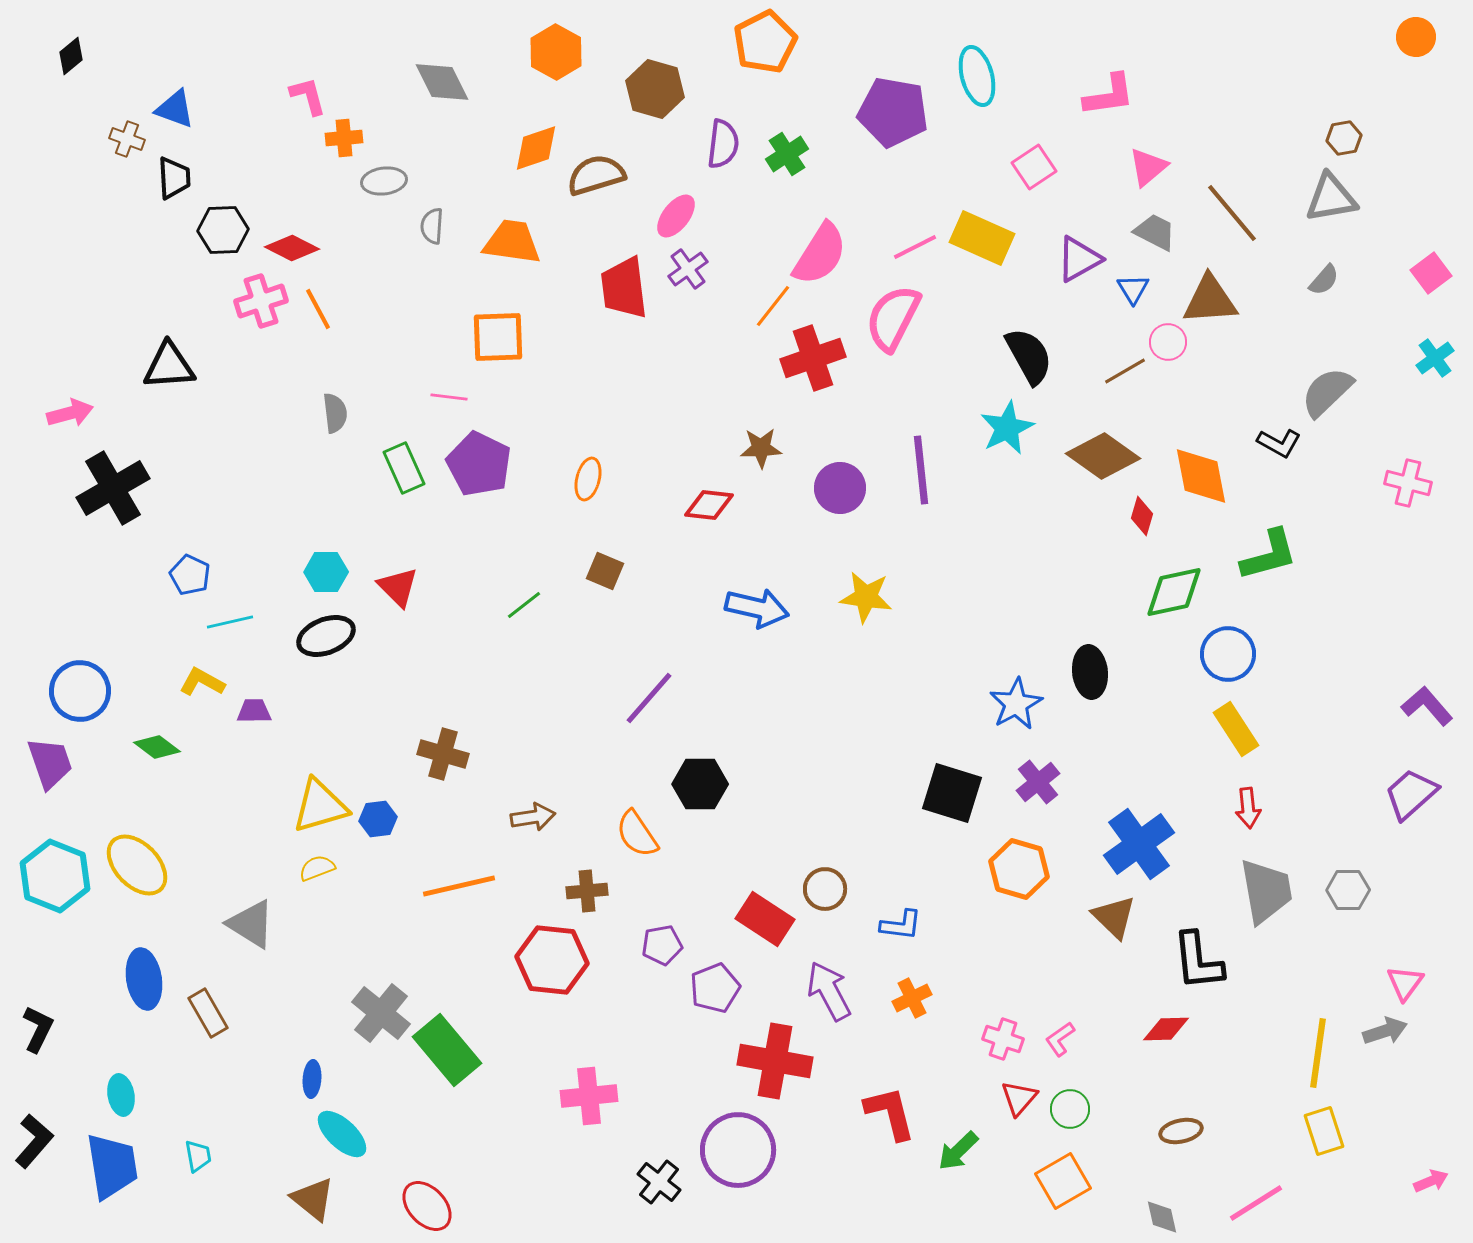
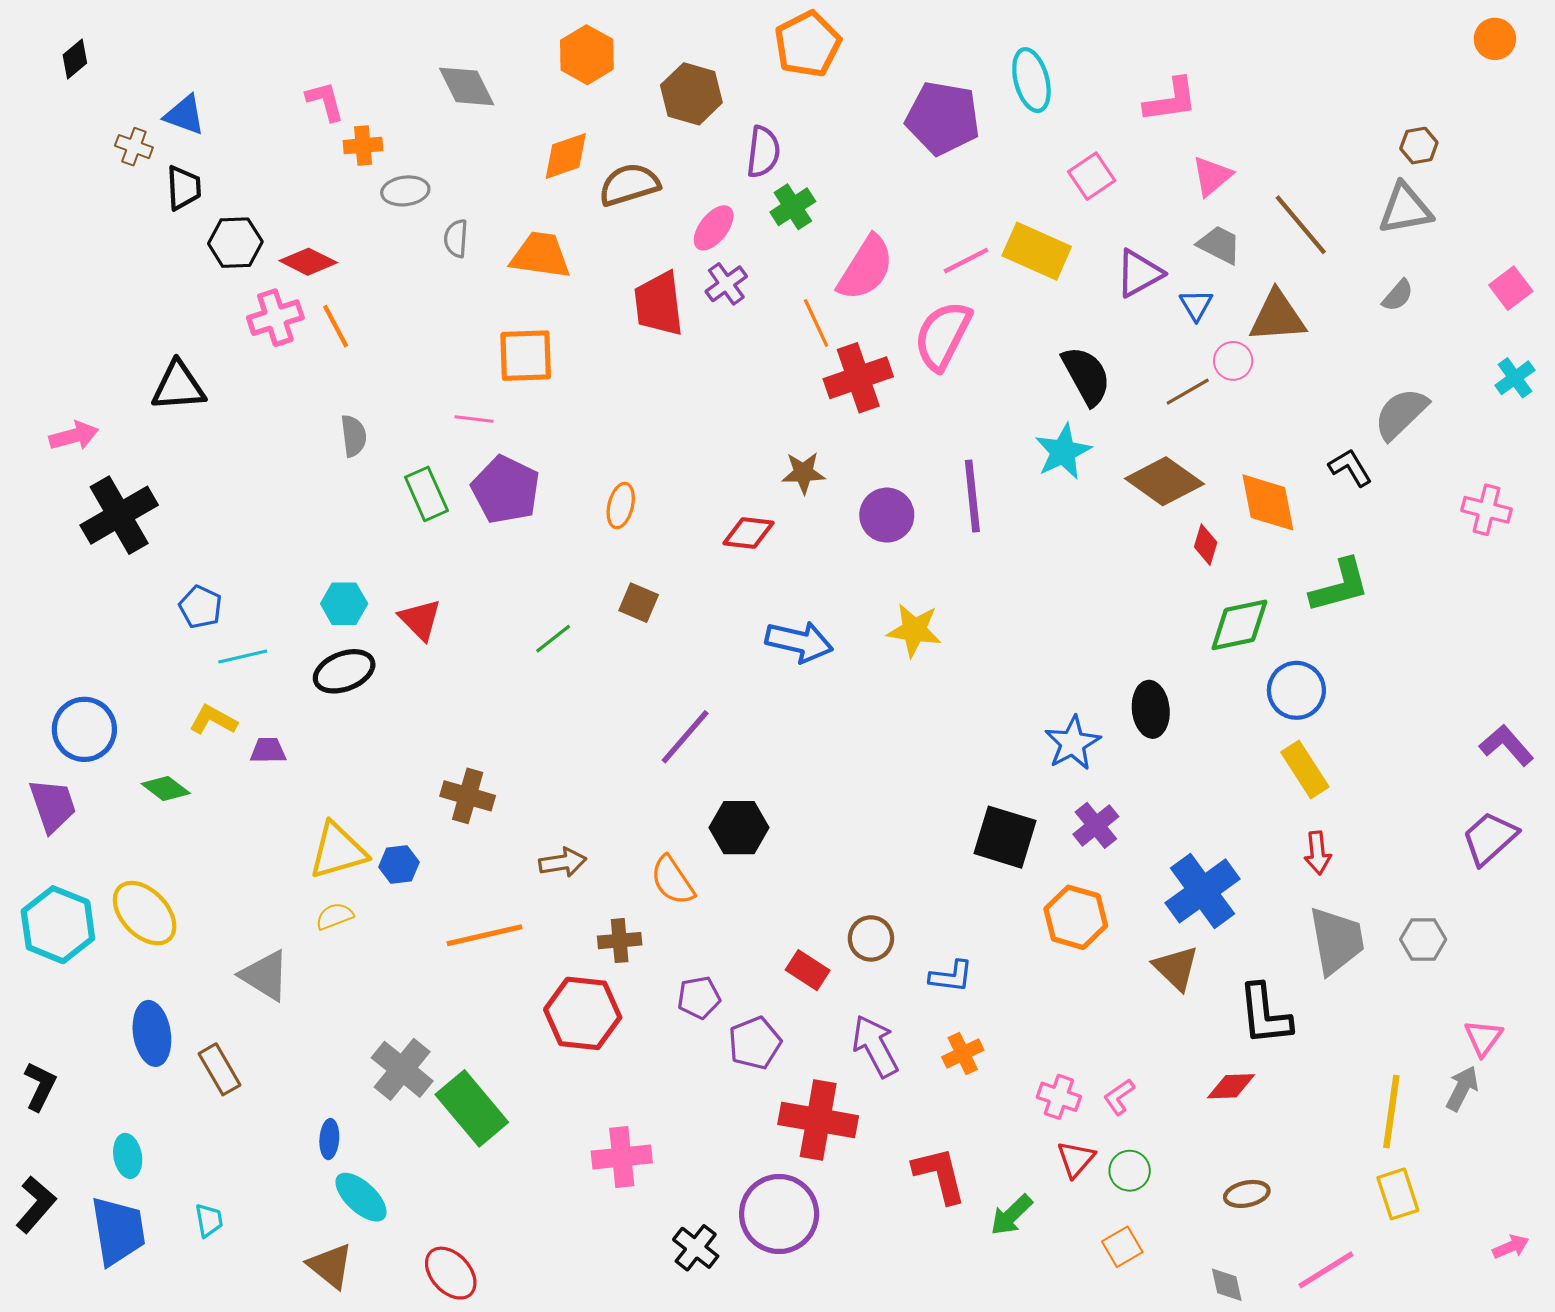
green cross: (787, 154) -> (793, 207), moved
orange line: (773, 306) -> (816, 323), turned -63
black L-shape: (1279, 443) -> (1350, 468), turned -150
red rectangle: (765, 919) -> (808, 970), size x0.7
gray arrow: (1385, 1031) -> (1462, 1088), turned -45
orange square: (1063, 1181) -> (1122, 1247), size x0.7

